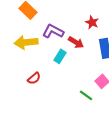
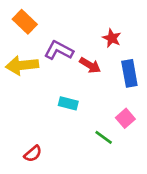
cyan rectangle: (60, 56) -> (68, 103), moved, turned 72
red semicircle: (34, 78) -> (33, 154), moved

